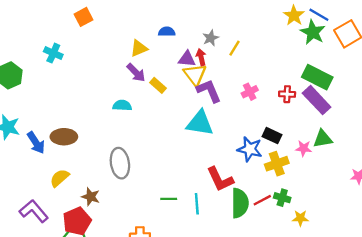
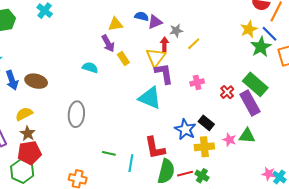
purple triangle: (187, 59) -> (155, 22), moved, turned -42
red cross: (287, 94) -> (227, 92), turned 32
brown star: (91, 197) -> (28, 133), moved

